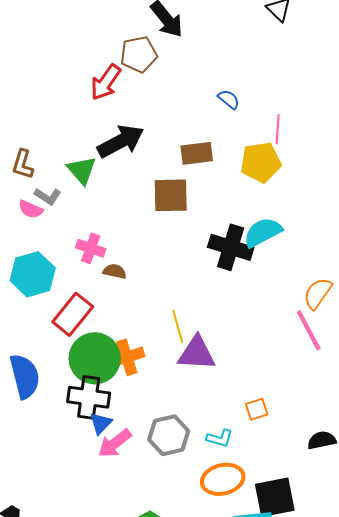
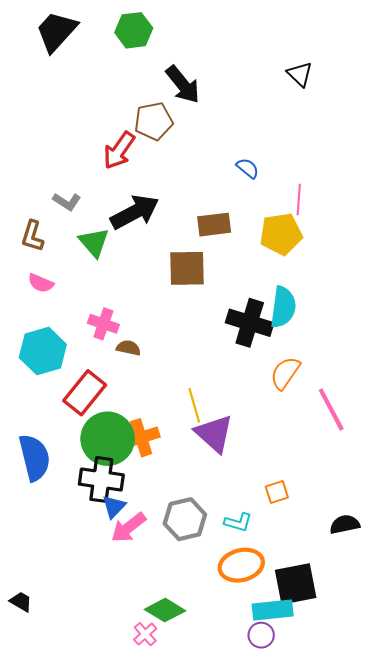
gray L-shape: (48, 196) -> (67, 202), moved
cyan semicircle: (263, 232) -> (283, 307), turned 126
orange semicircle: (318, 293) -> (285, 373), moved
purple triangle: (197, 353) -> (214, 434), turned 39

